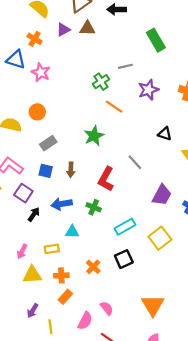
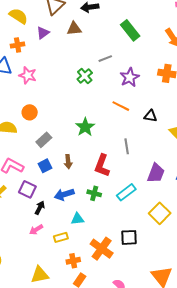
brown triangle: (87, 28) -> (74, 29), moved
orange cross: (35, 39) -> (18, 45), turned -32
orange line: (114, 107) -> (121, 106), moved
gray line: (135, 162) -> (127, 146), turned 42
blue square: (46, 171) -> (45, 166), turned -32
cyan rectangle: (125, 227) -> (126, 192), moved
pink arrow: (22, 251) -> (36, 230), moved, turned 40
black square: (124, 259) -> (129, 237), turned 30
orange cross: (93, 267) -> (102, 249), size x1.6
yellow triangle: (32, 275) -> (40, 275), moved

